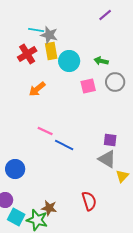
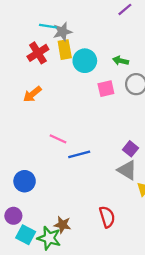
gray star: (49, 35) -> (62, 32), turned -30
orange arrow: (37, 89) -> (32, 94), moved
purple square: (110, 140) -> (131, 149), turned 32
blue line: (64, 145) -> (79, 154), turned -42

